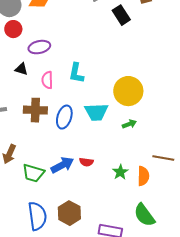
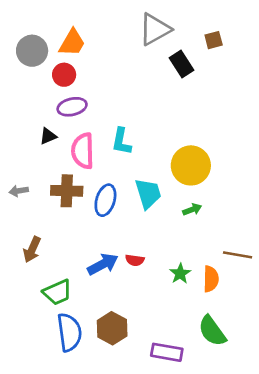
red circle: (13, 29) -> (64, 75), moved
black triangle: (21, 69) -> (48, 136), turned -40
pink semicircle: (47, 80) -> (83, 151), size x1.5
cyan trapezoid: (96, 112) -> (148, 193), turned -105
green trapezoid: (33, 173) -> (57, 292), moved, turned -40

